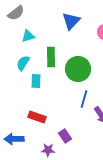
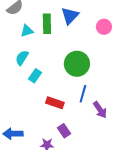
green rectangle: (51, 57) -> (47, 24), moved
cyan rectangle: (36, 81) -> (35, 76), turned 32
red rectangle: (37, 117) -> (55, 103), moved

